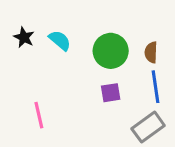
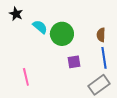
black star: (24, 37) -> (16, 14), moved
green circle: (111, 51) -> (62, 34), moved

